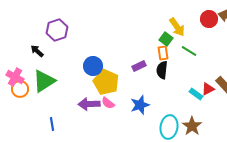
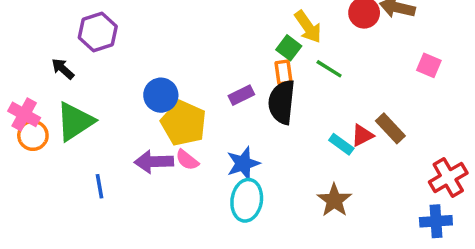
black semicircle: (162, 70) -> (282, 102), size x1.4
blue line: (52, 124) -> (100, 186), moved
cyan ellipse: (169, 127) -> (247, 200), moved

